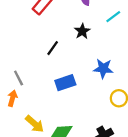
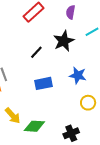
black star: (82, 31) -> (64, 41), size x1.5

